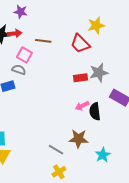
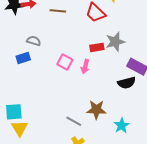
pink square: (25, 55) -> (65, 62), moved
pink arrow: (82, 106) -> (85, 67), moved, turned -48
black semicircle: (95, 111) -> (127, 83), moved, turned -96

